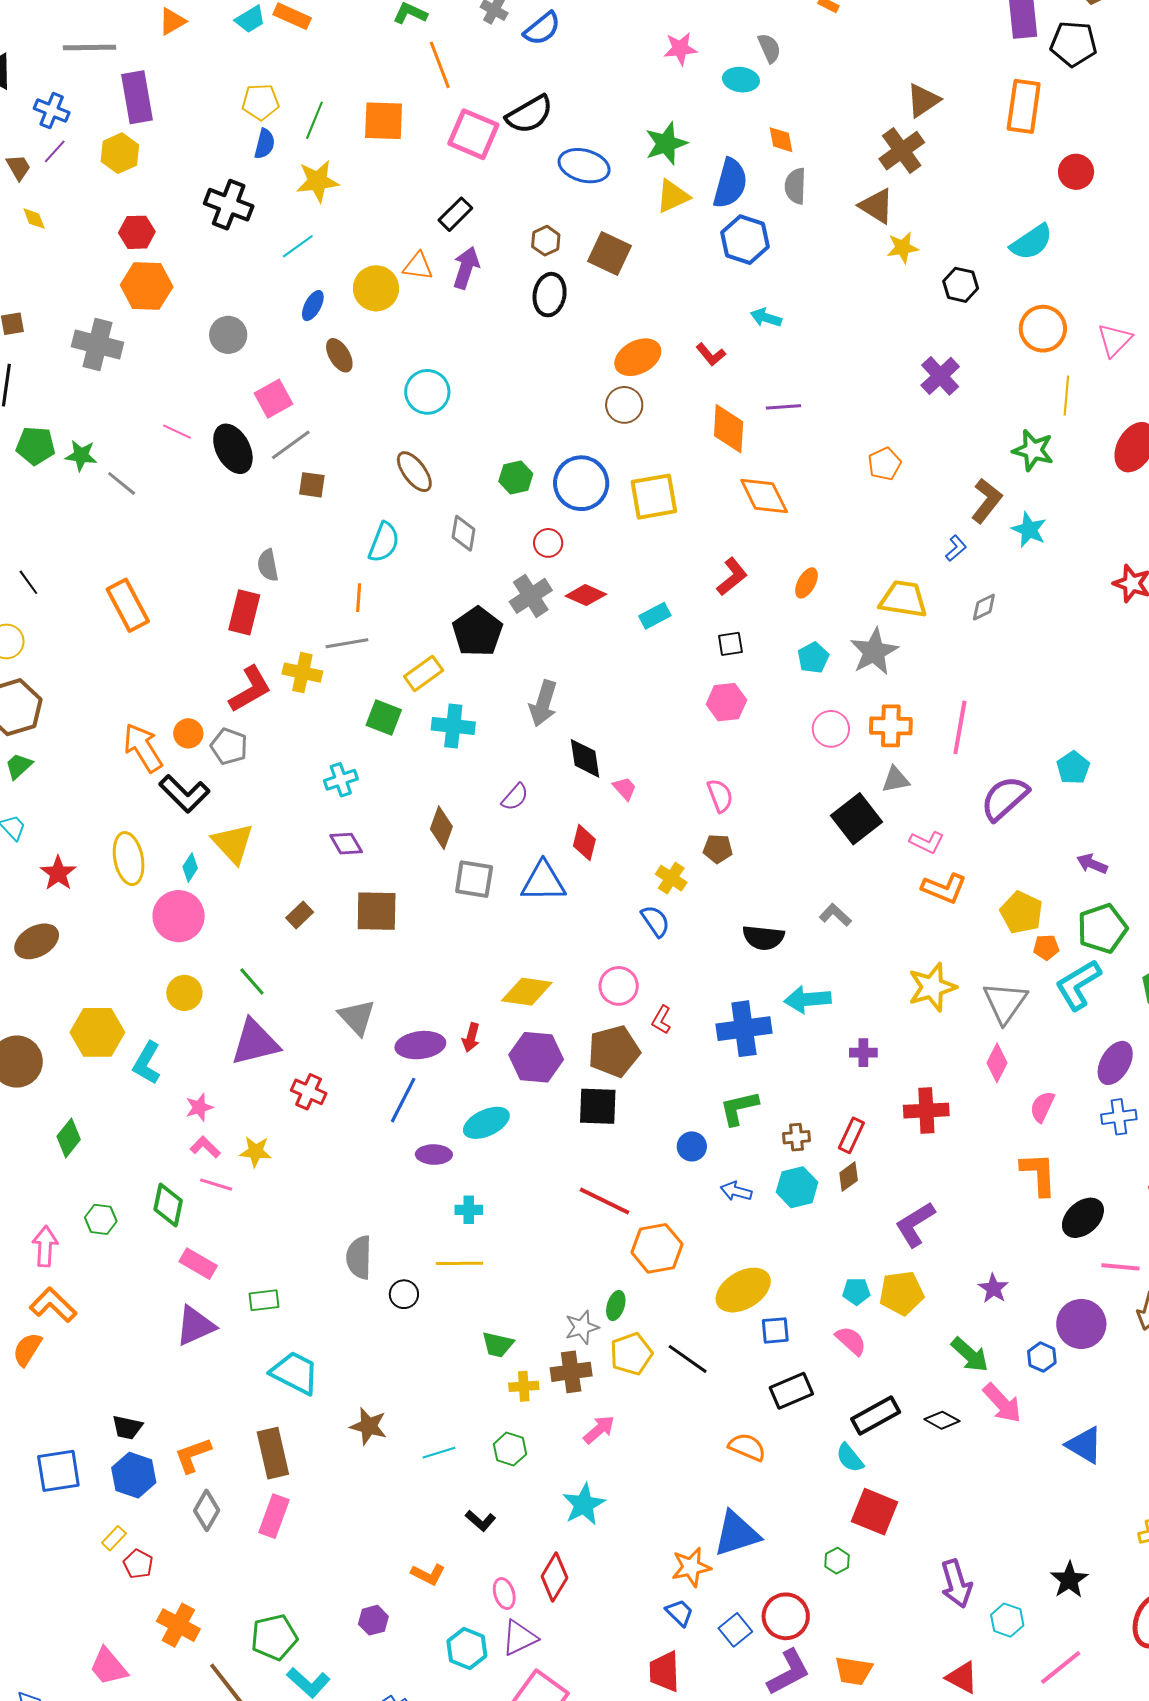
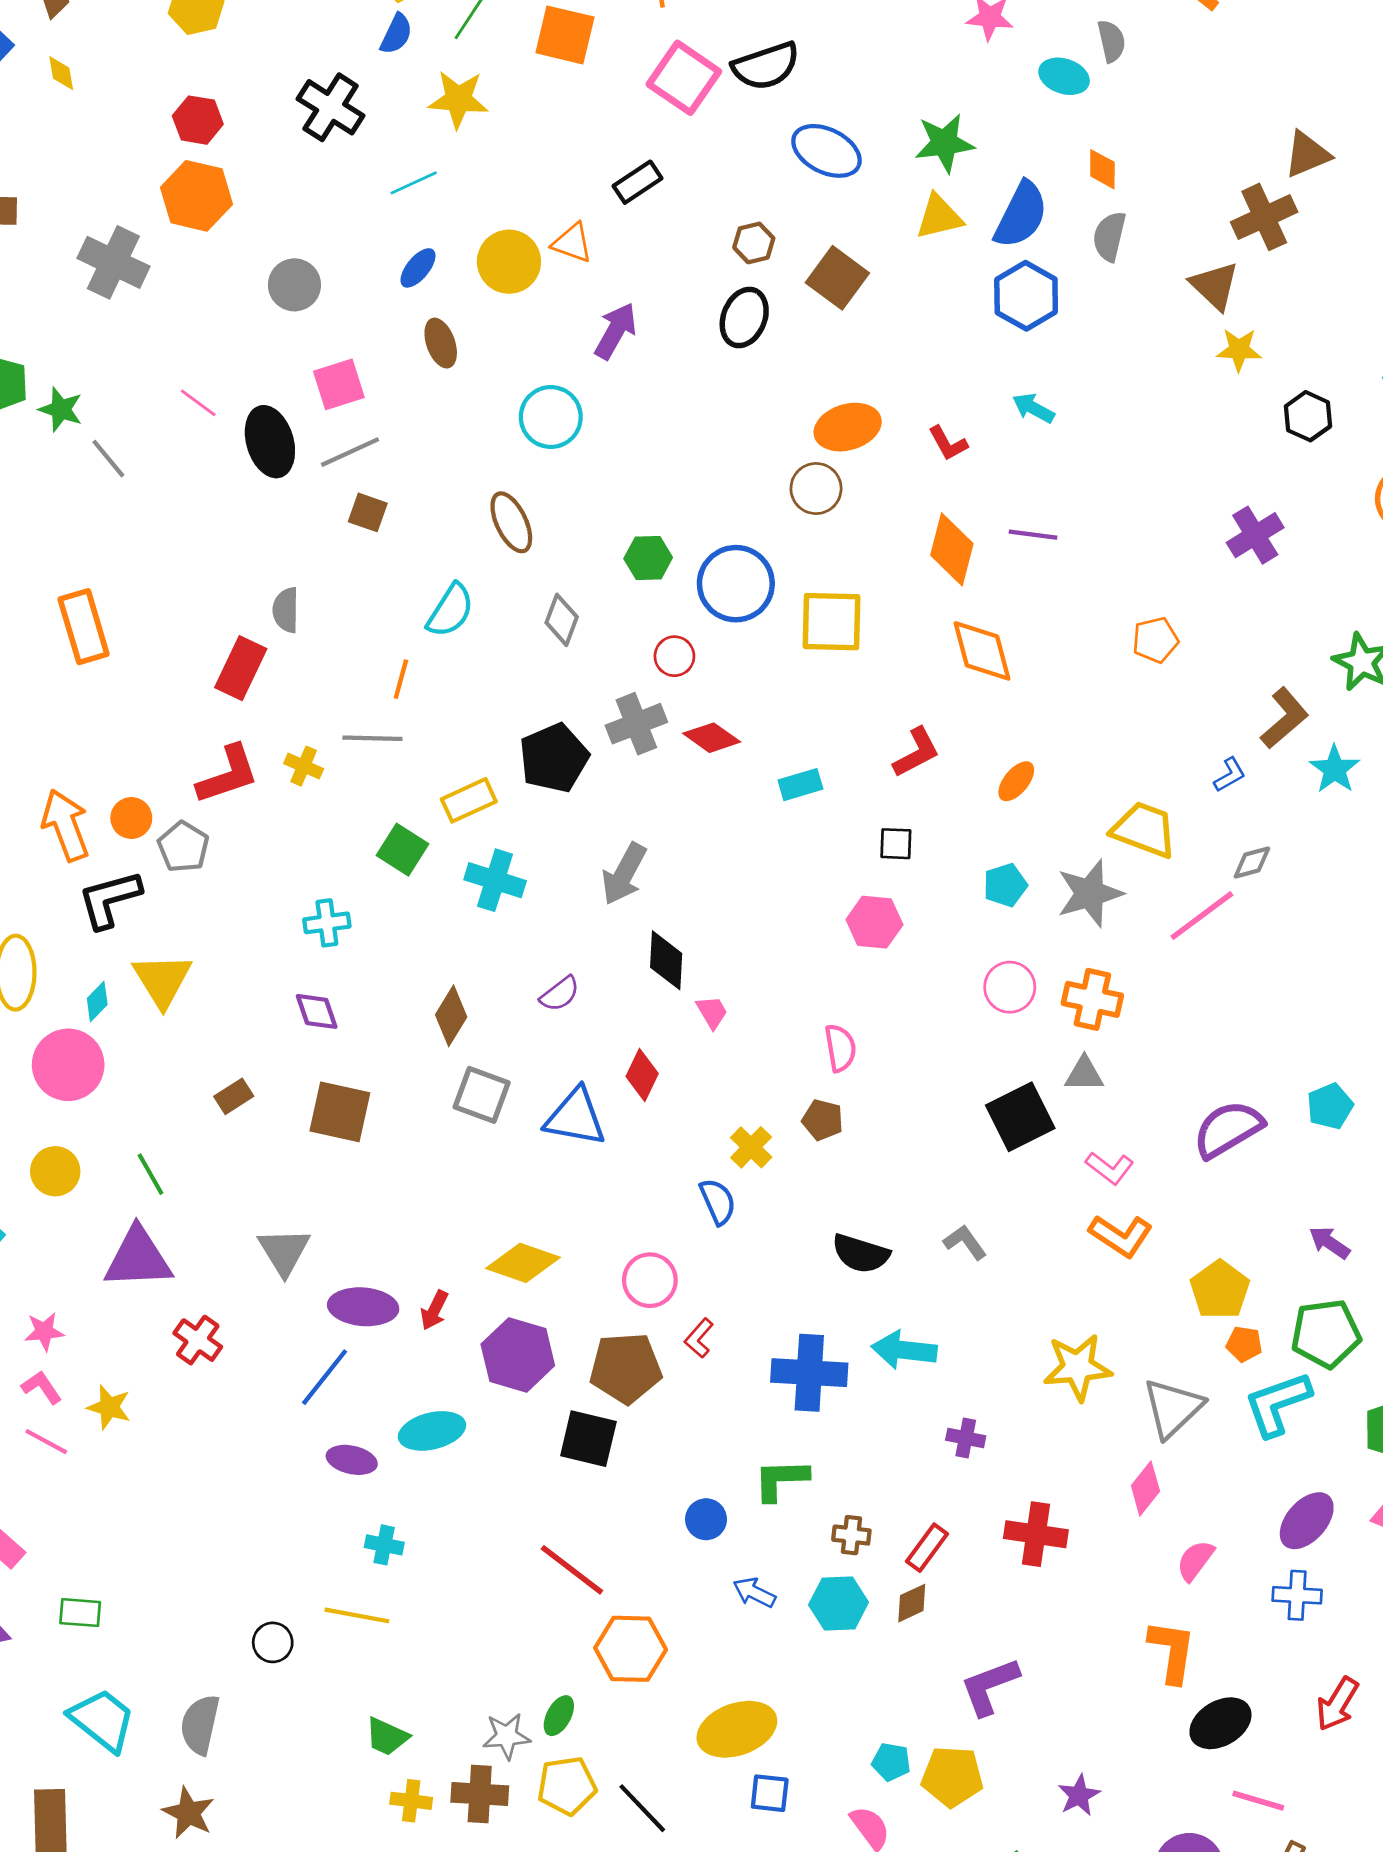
purple arrow: (466, 268) -> (616, 331), moved
yellow cross: (302, 673) -> (304, 766), size x0.7
pink line: (960, 727) -> (1202, 916), moved, turned 32
black L-shape: (184, 794) -> (109, 899), turned 108
gray semicircle: (359, 1257) -> (200, 1725), moved

